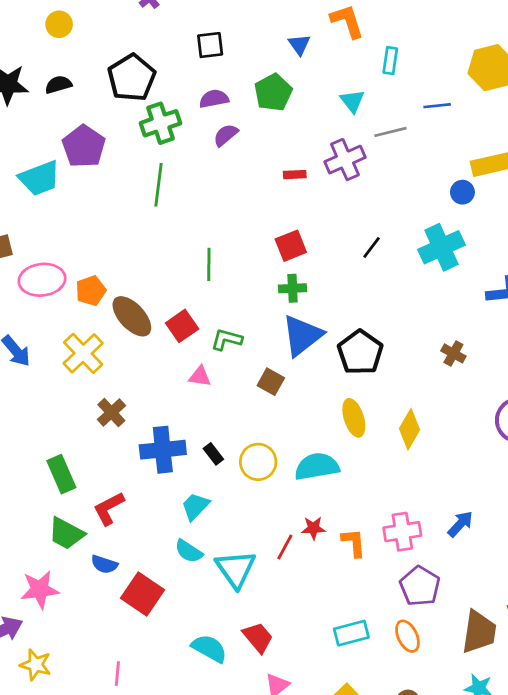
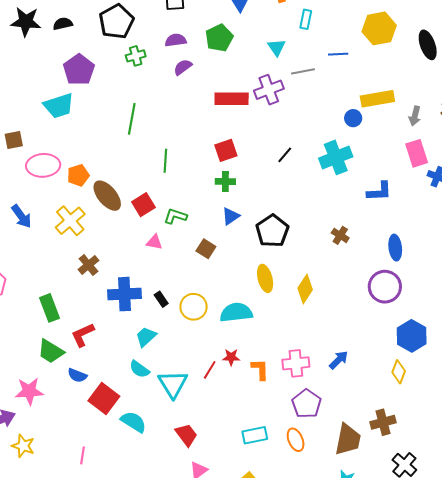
green cross: (160, 123) -> (136, 56), size x0.7
red rectangle: (295, 175) -> (232, 99), size x2.0
cyan trapezoid: (39, 178) -> (59, 106), moved
green line: (158, 185) -> (132, 119), moved
blue triangle: (302, 335) -> (231, 216), size x0.6
cyan semicircle: (209, 648) -> (134, 422), moved

